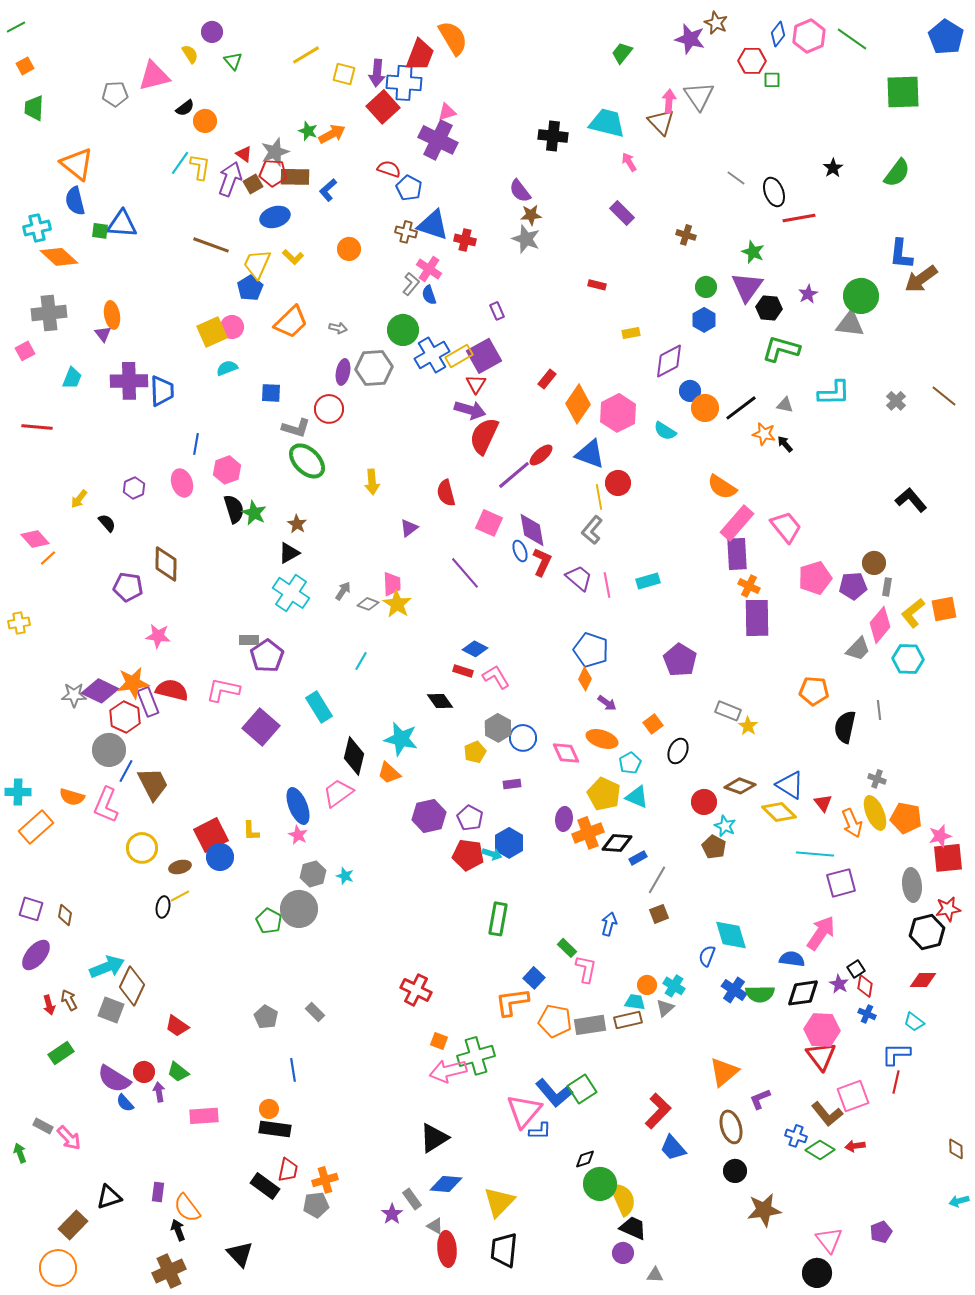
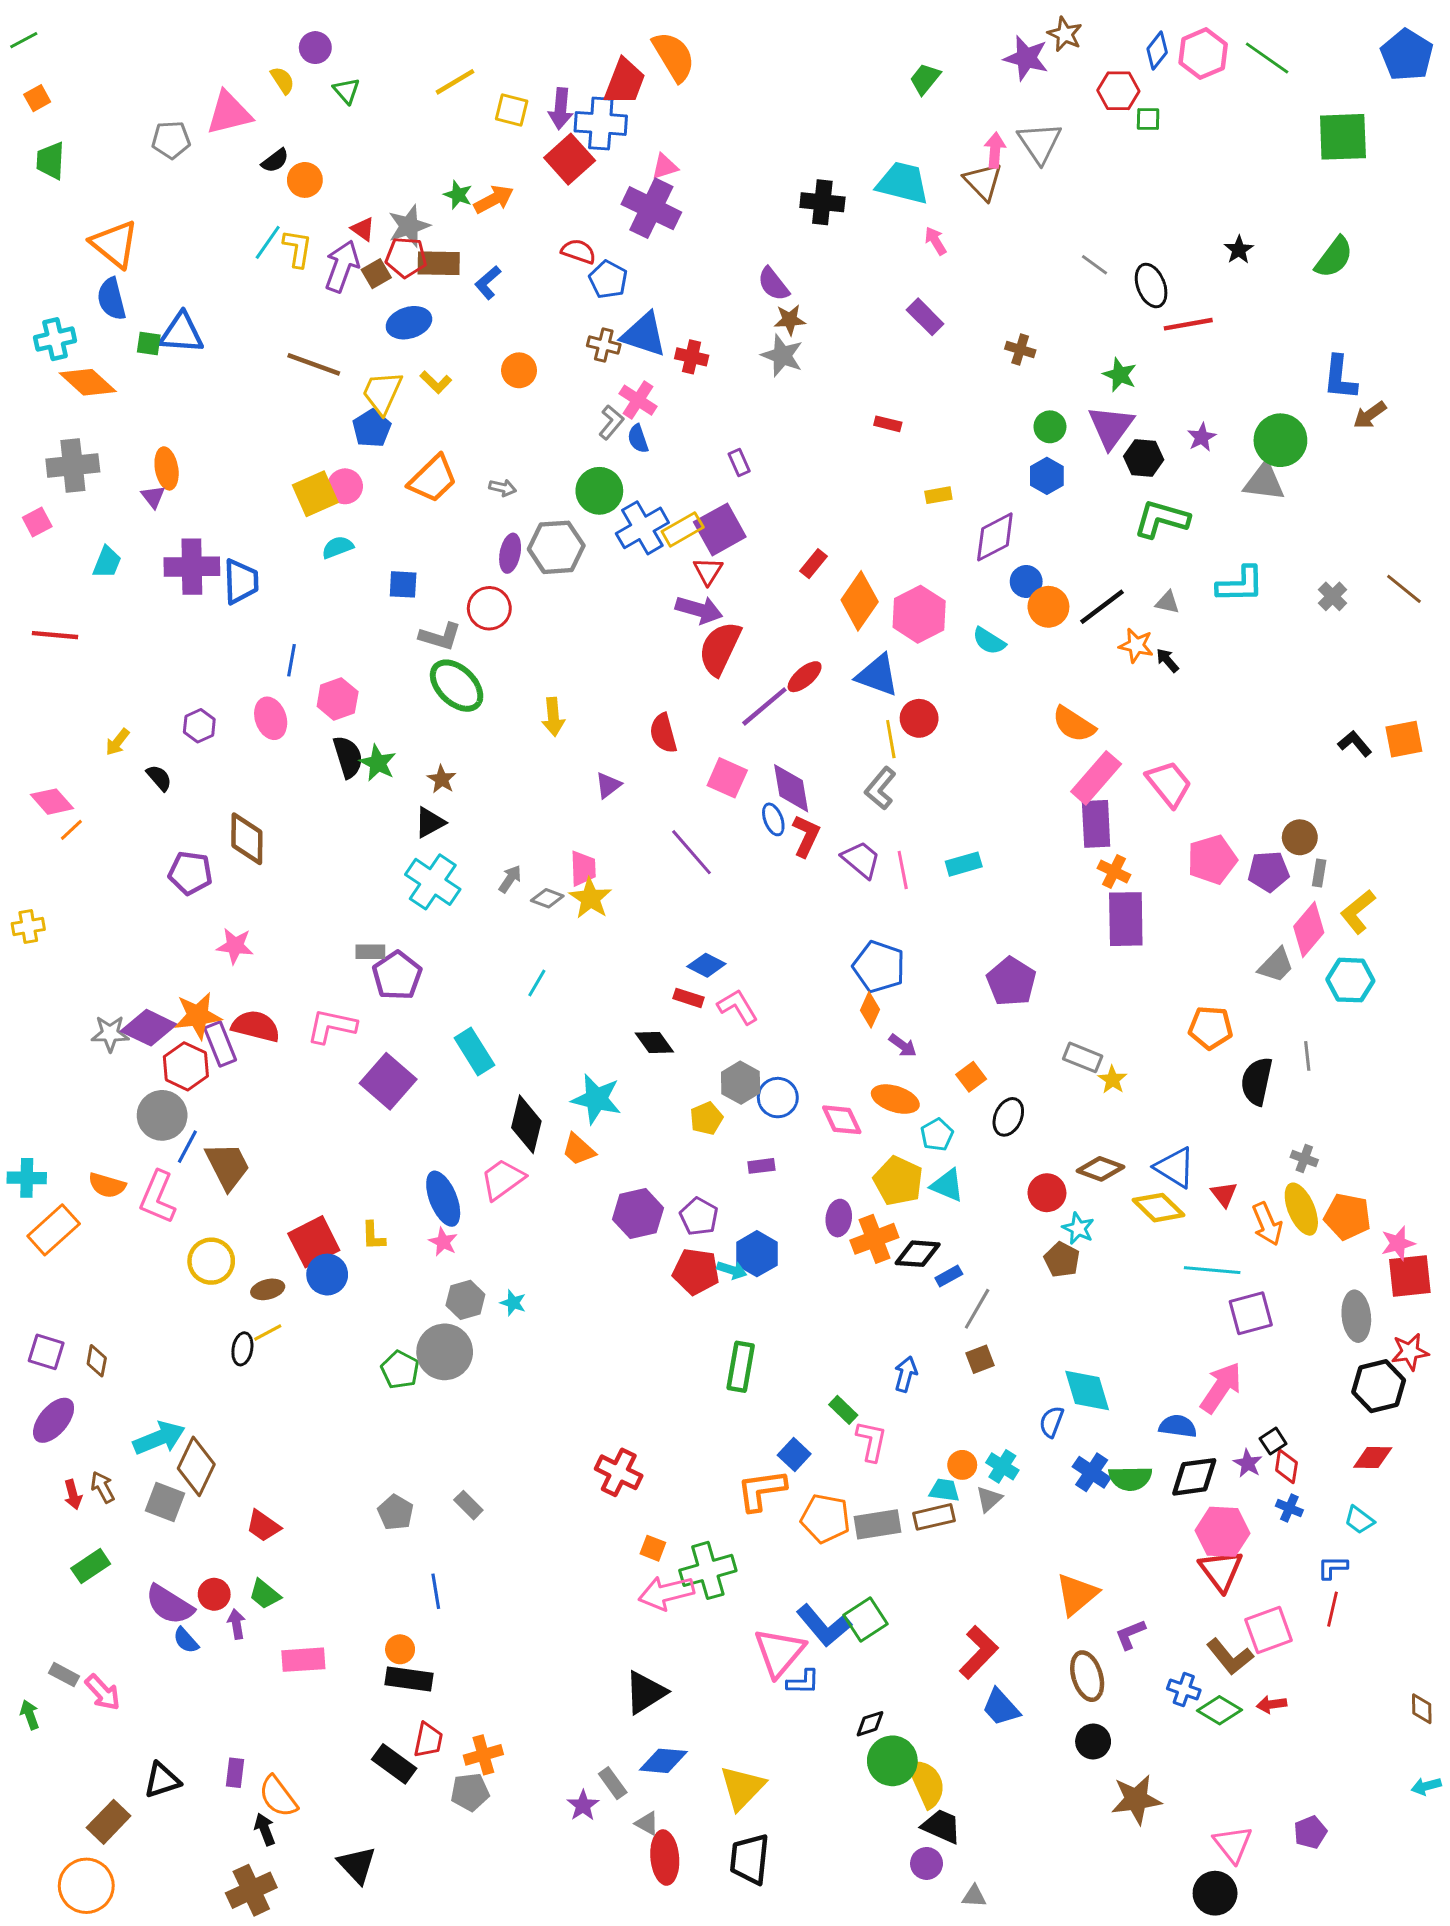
brown arrow: (921, 279) -> (1370, 415), size x0.7
black L-shape: (911, 500) -> (1355, 744), size x0.7
orange square: (944, 609) -> (1404, 739), moved
blue L-shape: (896, 1054) -> (1333, 1568), size x0.7

